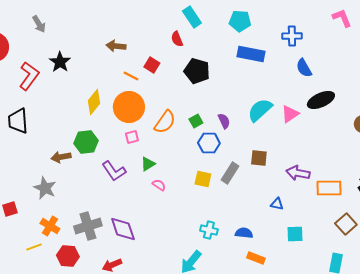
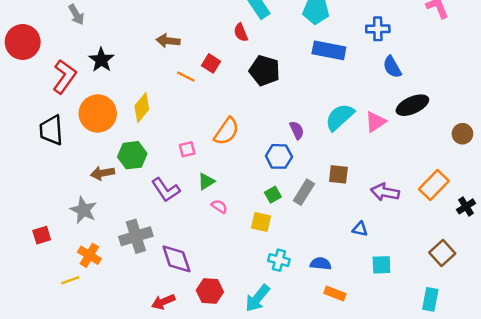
orange circle: (129, 107) -> (98, 113), moved
green square: (196, 121) -> (273, 195), moved
yellow square: (203, 179) -> (261, 222), moved
orange rectangle: (329, 188) -> (434, 185), moved, turned -45
gray cross: (88, 226) -> (136, 236), moved
red hexagon: (68, 256) -> (210, 291), moved

